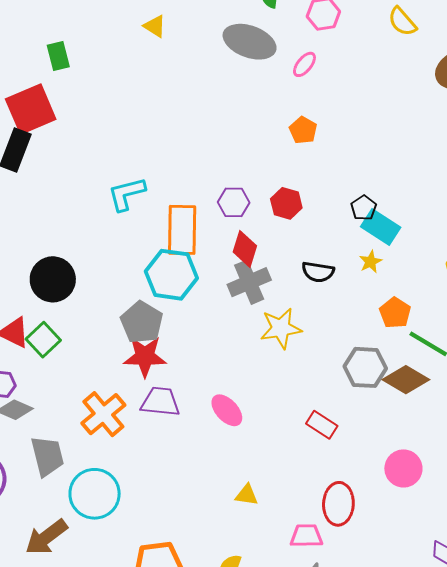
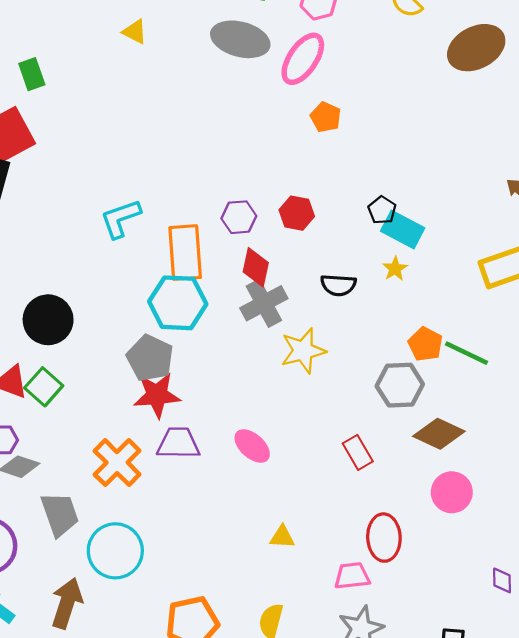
pink ellipse: (304, 64) -> (303, 59), size x1.8
orange pentagon: (303, 130) -> (326, 117), moved
orange pentagon: (395, 313) -> (425, 344), moved
brown diamond: (406, 380) -> (439, 434), moved
red rectangle: (322, 425) -> (358, 452), turned 32
brown arrow: (46, 537) -> (67, 603), turned 150

